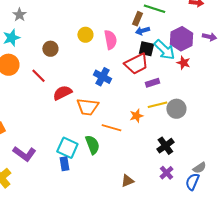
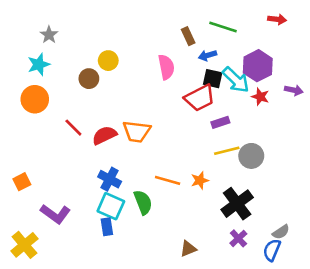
brown rectangle: (137, 19) -> (188, 36), moved, turned -48
yellow circle: (85, 35) -> (108, 61), moved
purple arrow: (209, 37) -> (294, 90), moved
red line: (38, 76) -> (73, 128), moved
blue cross: (102, 77) -> (110, 179), moved
orange trapezoid: (87, 107) -> (137, 131), moved
orange star: (136, 116) -> (200, 180), moved
black cross: (165, 146) -> (237, 204), size x1.4

